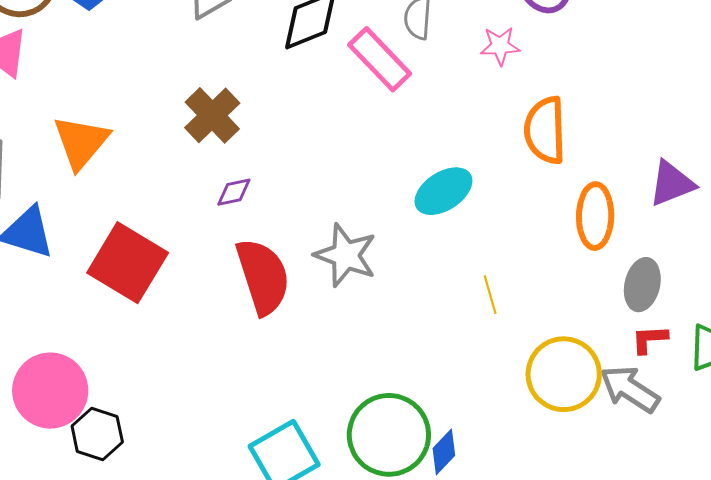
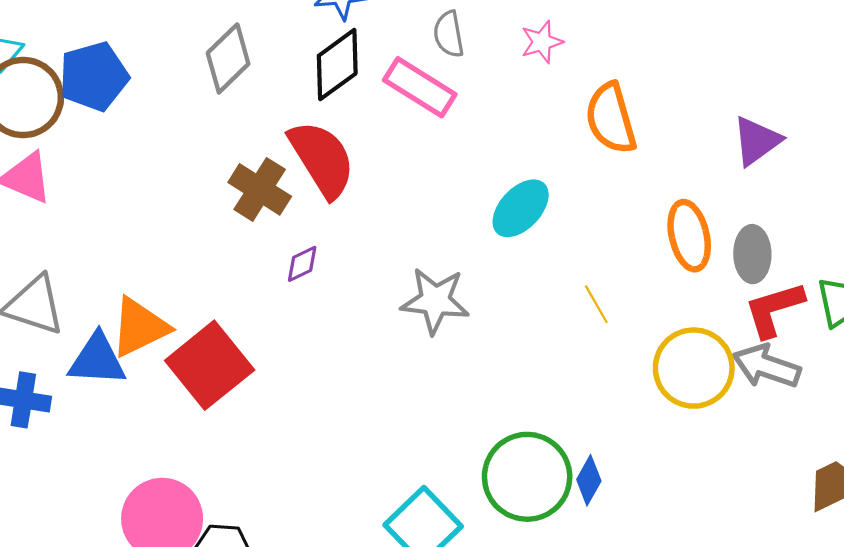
orange triangle: (81, 142) -> (140, 327), moved, turned 38
orange ellipse: (595, 216) -> (689, 236), moved
red square: (128, 263) -> (210, 365), turned 34
red semicircle: (263, 276) -> (322, 159), moved
red L-shape: (649, 339) -> (774, 309), size x1.6

